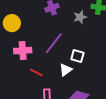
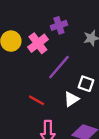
pink cross: (23, 51) -> (38, 43), moved, turned -36

